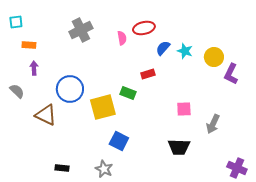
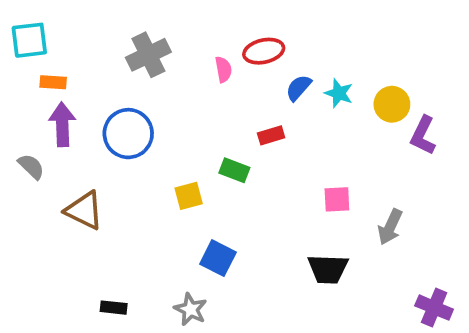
cyan square: (16, 22) -> (29, 40), size x1.5
purple arrow: (34, 68) -> (62, 124), size x1.6
blue circle: (70, 89) -> (128, 134), moved
yellow square: (103, 107) -> (189, 196), size x0.6

